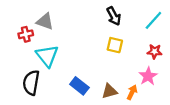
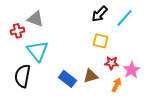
black arrow: (114, 16) -> (100, 14), turned 72
cyan line: (153, 20) -> (125, 18), moved
red star: (155, 52) -> (112, 63), moved
brown triangle: (109, 91) -> (91, 76), moved

